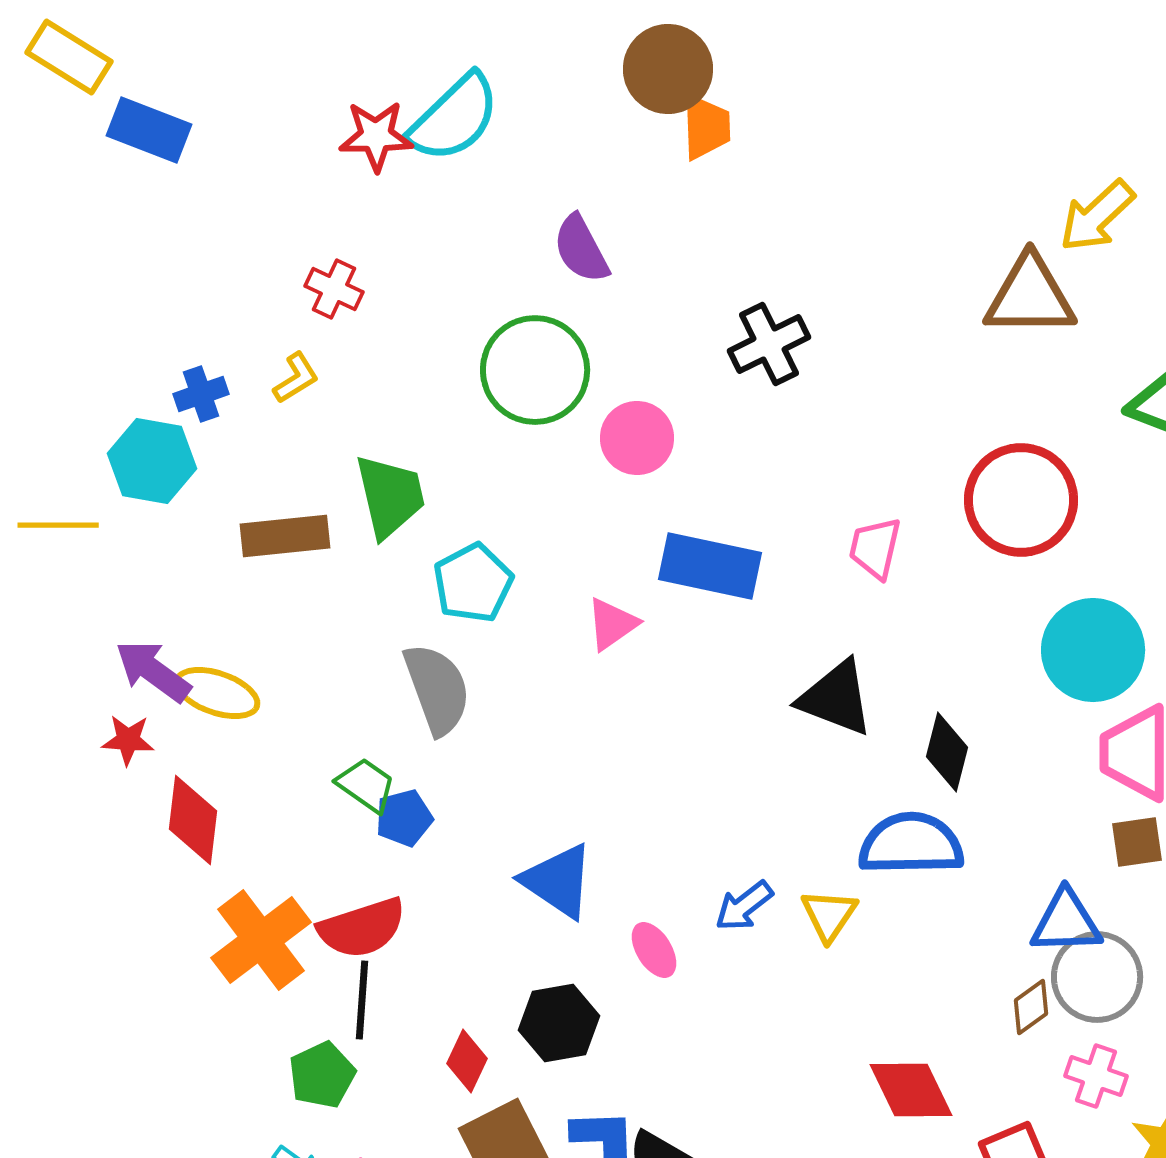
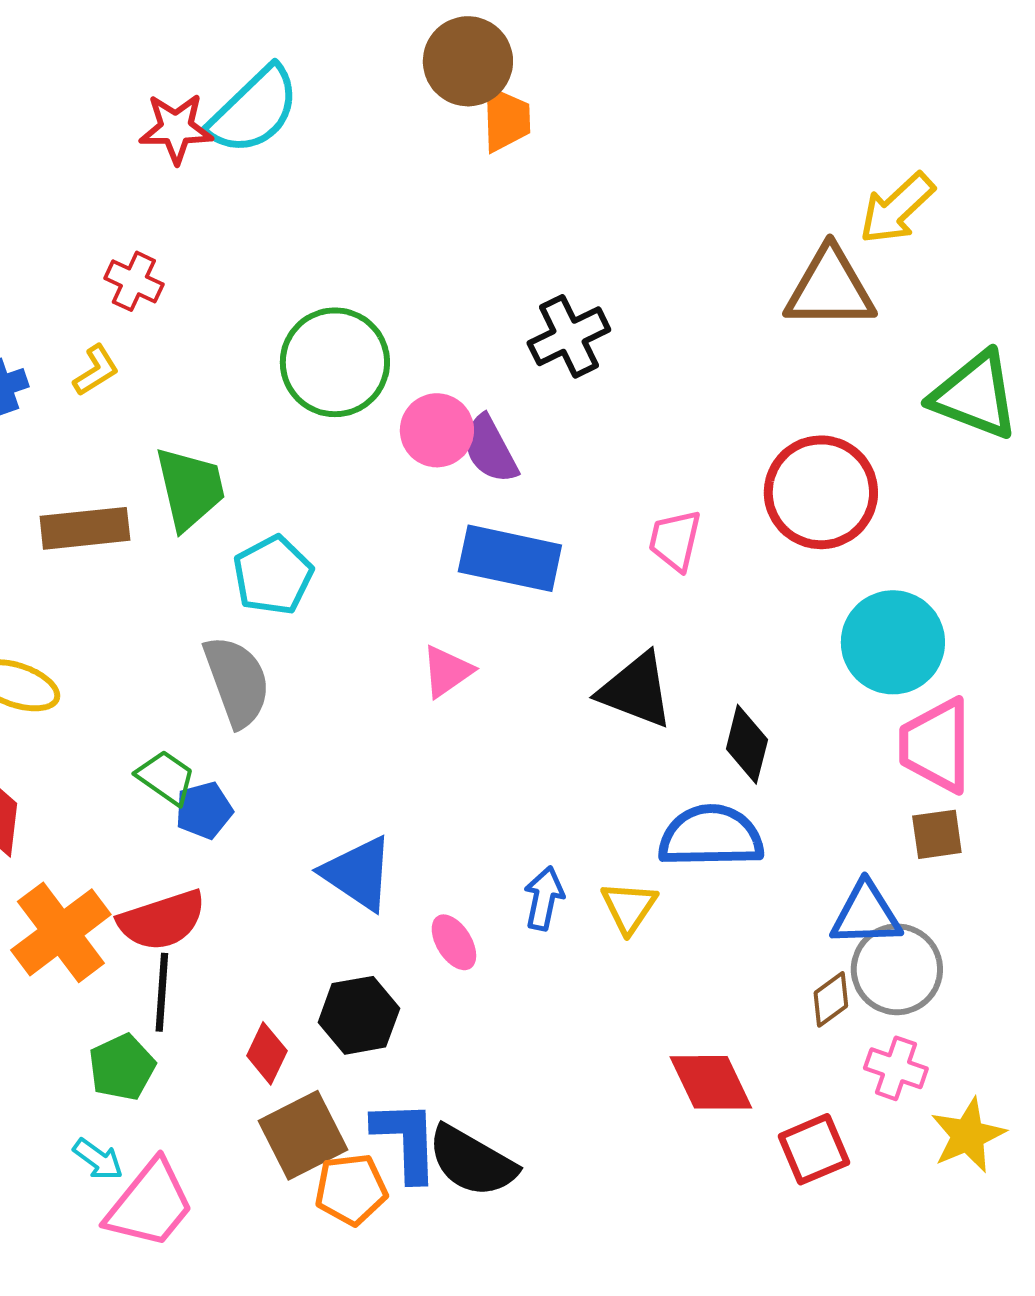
purple semicircle: (581, 249) -> (490, 449), moved
pink triangle: (612, 624) -> (447, 671), moved
blue arrow: (744, 906) -> (544, 898), turned 140

